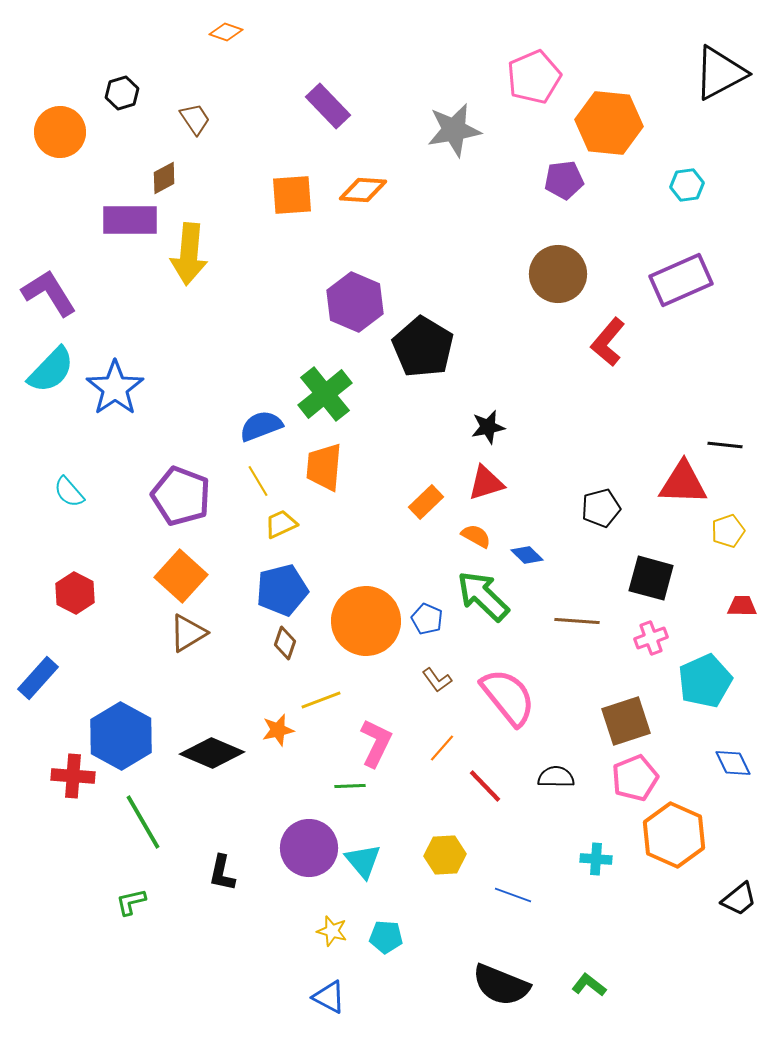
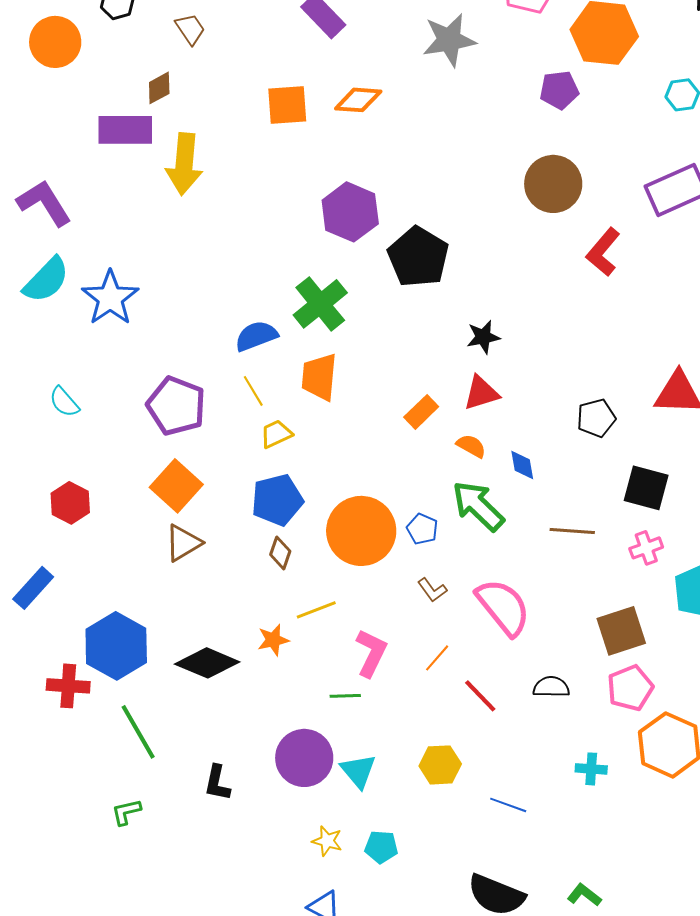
blue diamond: (527, 555) -> (522, 465), turned 36

